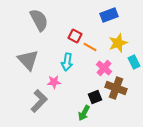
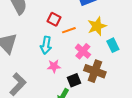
orange line: (90, 47) -> (69, 30), turned -48
pink star: (54, 82) -> (54, 66), moved

